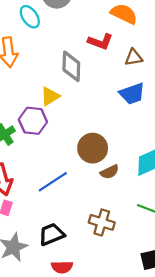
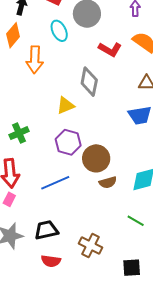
red L-shape: (100, 42) -> (110, 49), moved
purple hexagon: (33, 121) -> (68, 142), moved
brown cross: (102, 222) -> (91, 246), moved

